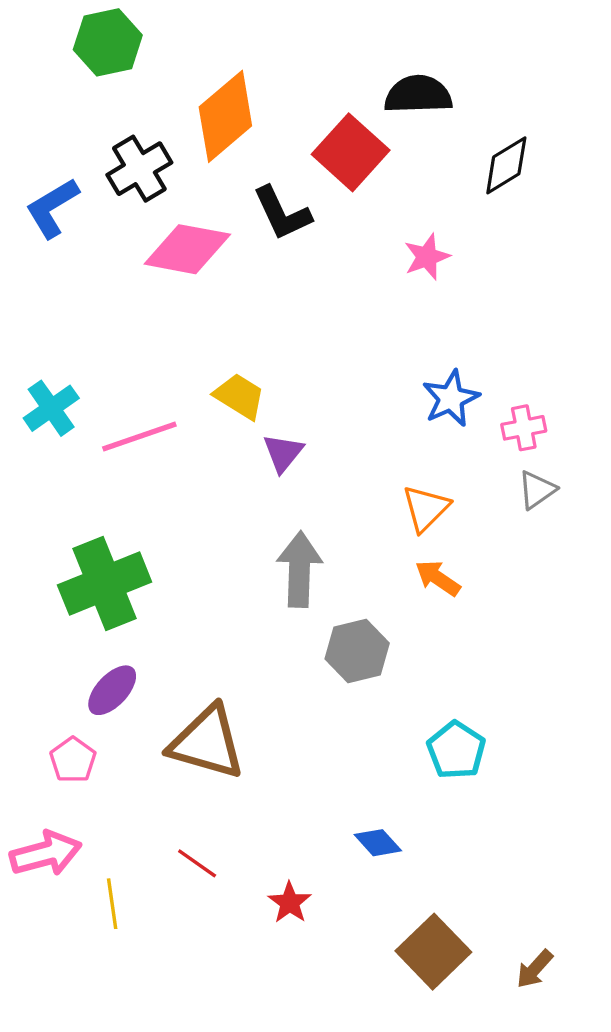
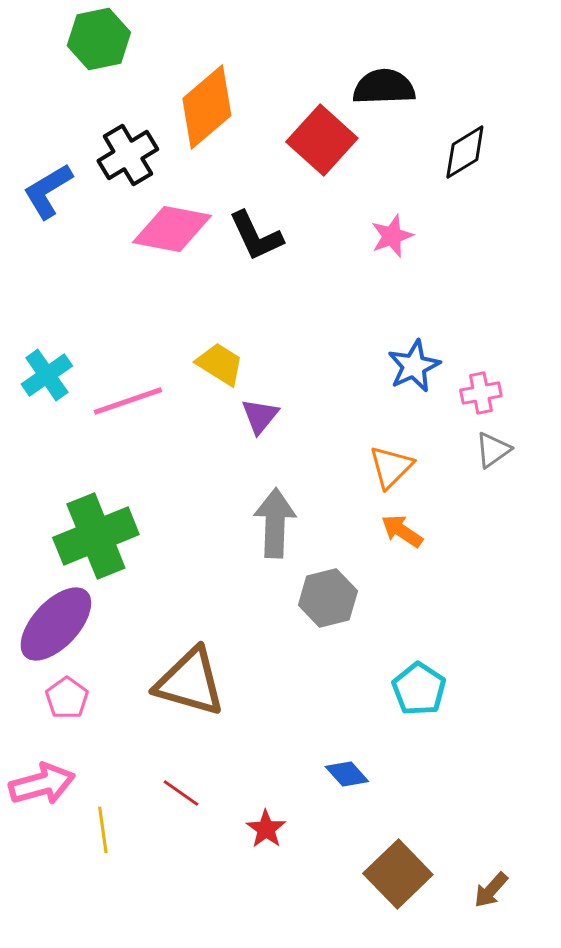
black L-shape: (282, 213) -> (256, 236), moved
purple ellipse: (112, 690) -> (56, 624), moved, size x1.6

